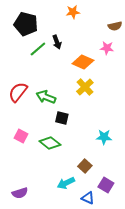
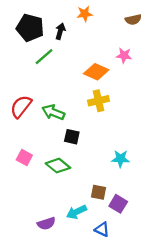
brown semicircle: (115, 26) -> (133, 20), moved
black arrow: (57, 42) -> (60, 31), moved, turned -144
yellow cross: (85, 87) -> (99, 101), turned 30
brown square: (85, 166) -> (99, 192), turned -32
purple square: (106, 185) -> (118, 204), moved
purple semicircle: (20, 193) -> (46, 224), moved

